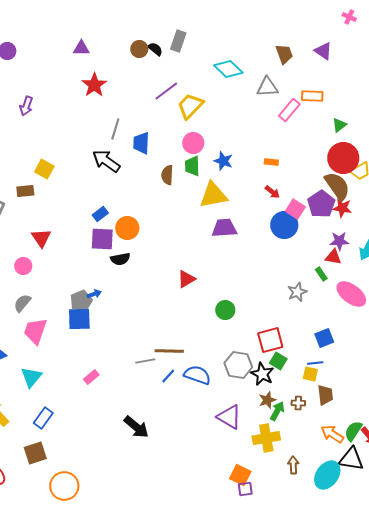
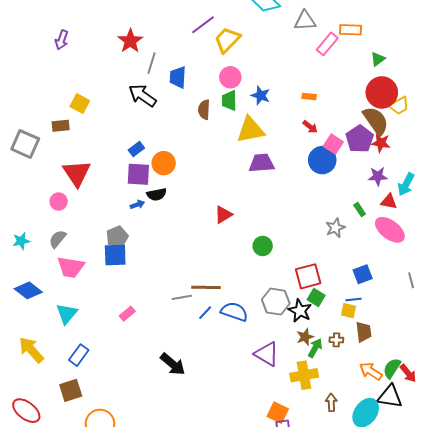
red star: (94, 85) -> (130, 41), moved
red triangle: (41, 238) -> (77, 173), size x1.4
red triangle: (333, 257) -> (389, 202), moved
blue arrow: (94, 294) -> (137, 205), moved
pink trapezoid: (35, 331) -> (71, 267), turned -100

